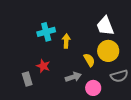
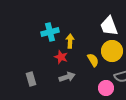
red star: (43, 66) -> (61, 57), moved
gray arrow: (73, 77) -> (67, 77), moved
pink circle: (93, 88) -> (106, 88), moved

